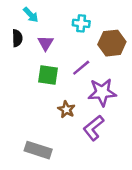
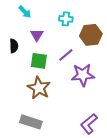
black semicircle: (17, 38) -> (14, 46), moved
brown star: (66, 109) -> (39, 88), moved, size x1.6
purple L-shape: (93, 128) -> (89, 124), moved

